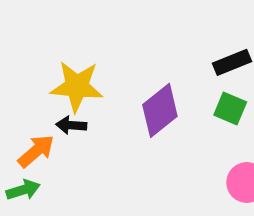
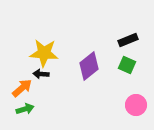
green arrow: (23, 190) -> (25, 109), moved

